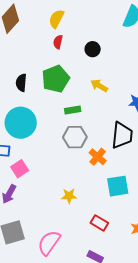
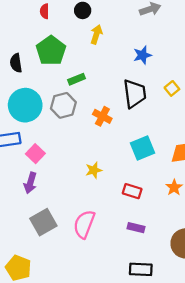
yellow arrow: (99, 86) -> (96, 34), moved, turned 90
gray hexagon: (75, 137) -> (63, 105), moved
orange cross: (98, 157) -> (102, 116), moved

